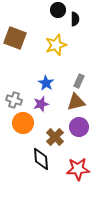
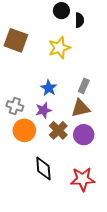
brown cross: (55, 137) -> (58, 130), moved

